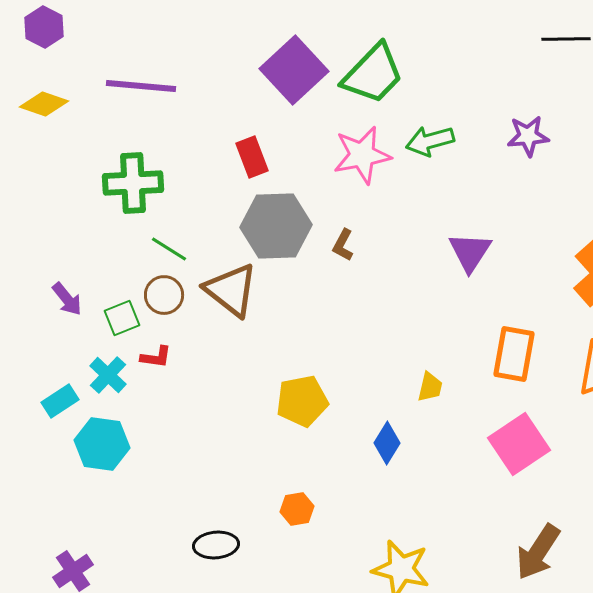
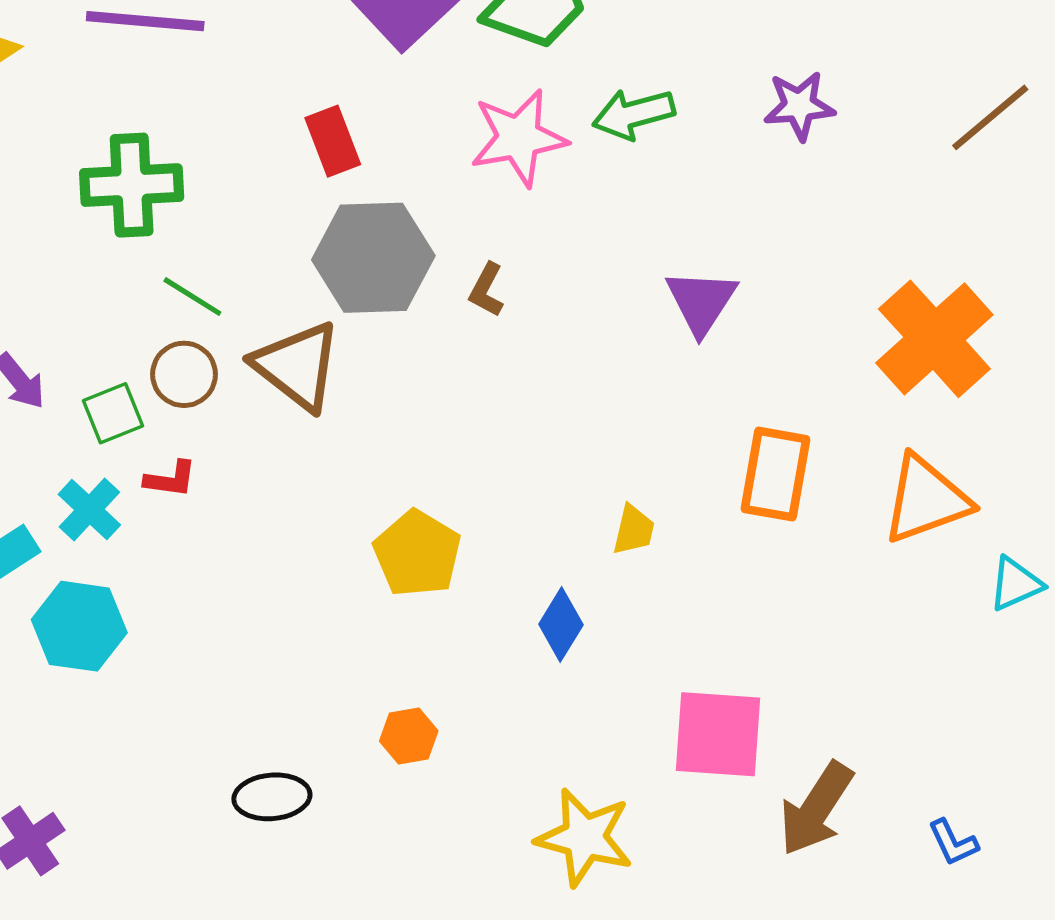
yellow pentagon: (302, 401) -> (417, 553), turned -30
pink square: (519, 444) -> (718, 734), moved, turned 38

